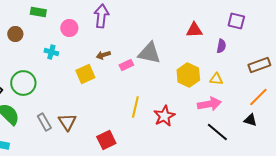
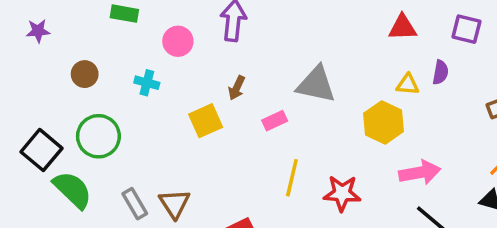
red triangle: (194, 30) -> (403, 27), moved
brown circle: (15, 34) -> (85, 74), moved
brown arrow: (103, 55) -> (237, 88), turned -48
pink rectangle: (126, 65) -> (275, 121), moved
yellow triangle: (216, 79) -> (408, 84), moved
red star: (164, 116) -> (342, 193), turned 30

